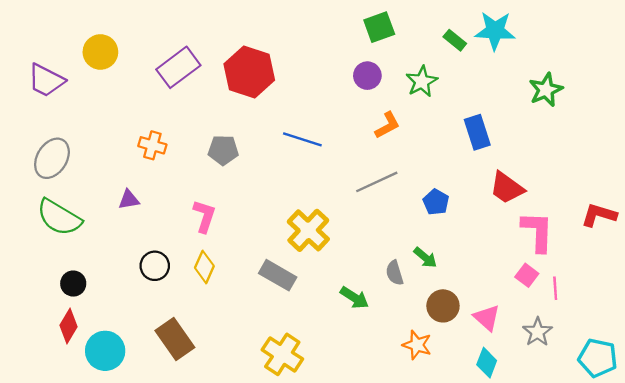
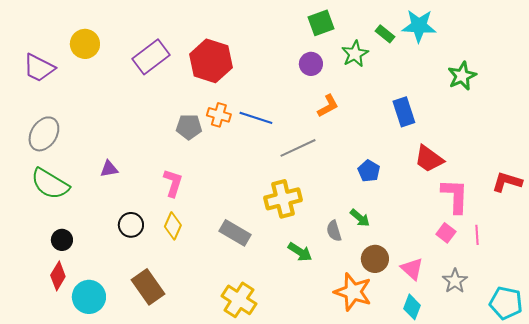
green star: (422, 82) -> (355, 54), moved
orange cross: (152, 145) -> (219, 115), moved
gray line: (377, 182) -> (298, 148), moved
yellow cross: (308, 230) -> (283, 199), moved, turned 33
pink line: (555, 288) -> (477, 235), moved
orange star: (417, 345) -> (353, 292), size x1.5

